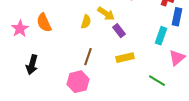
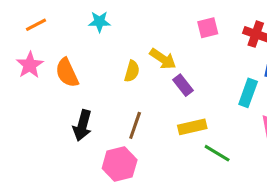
pink star: (20, 29) -> (30, 65), moved
black arrow: (32, 65) -> (82, 125), moved
green line: (157, 81) -> (217, 153), moved

